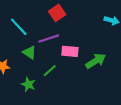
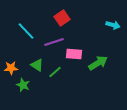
green triangle: (29, 52) -> (37, 65), moved
green star: (28, 84) -> (23, 85), moved

